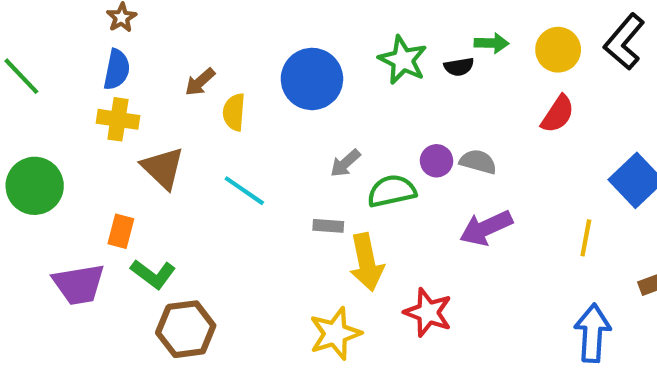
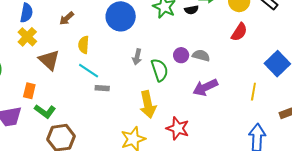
yellow semicircle: (234, 112) -> (84, 45), moved
yellow cross: (118, 119) -> (27, 37), turned 36
gray arrow: (345, 163) -> (137, 57), turned -35
green semicircle: (392, 191) -> (160, 70), turned 85
gray rectangle: (328, 226) -> (102, 88), moved

